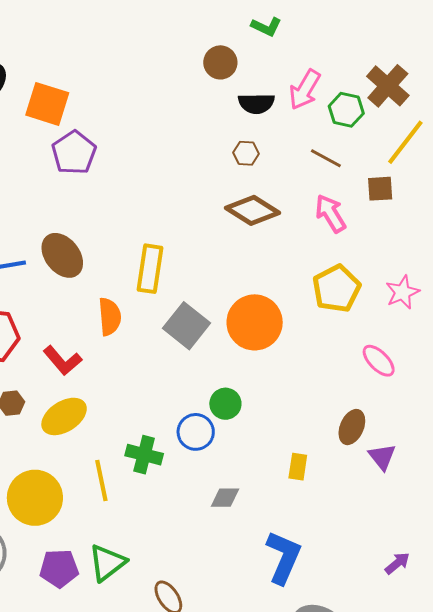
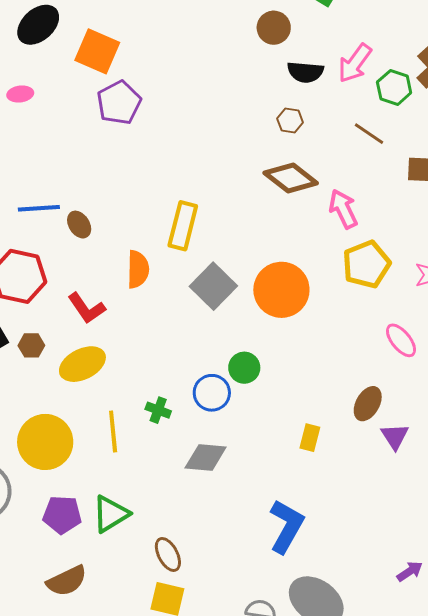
pink arrow: (330, 213) -> (343, 209), moved
brown ellipse: (62, 255) -> (79, 225), moved, size x0.6
green cross: (144, 455) -> (158, 410), size x0.7
gray diamond: (225, 498) -> (206, 457), moved, size x1.4
purple arrow: (397, 563) -> (410, 571), moved

